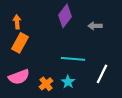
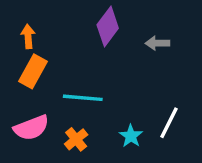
cyan line: (73, 59) -> (83, 98), moved
cyan star: (68, 82) -> (131, 136), moved

